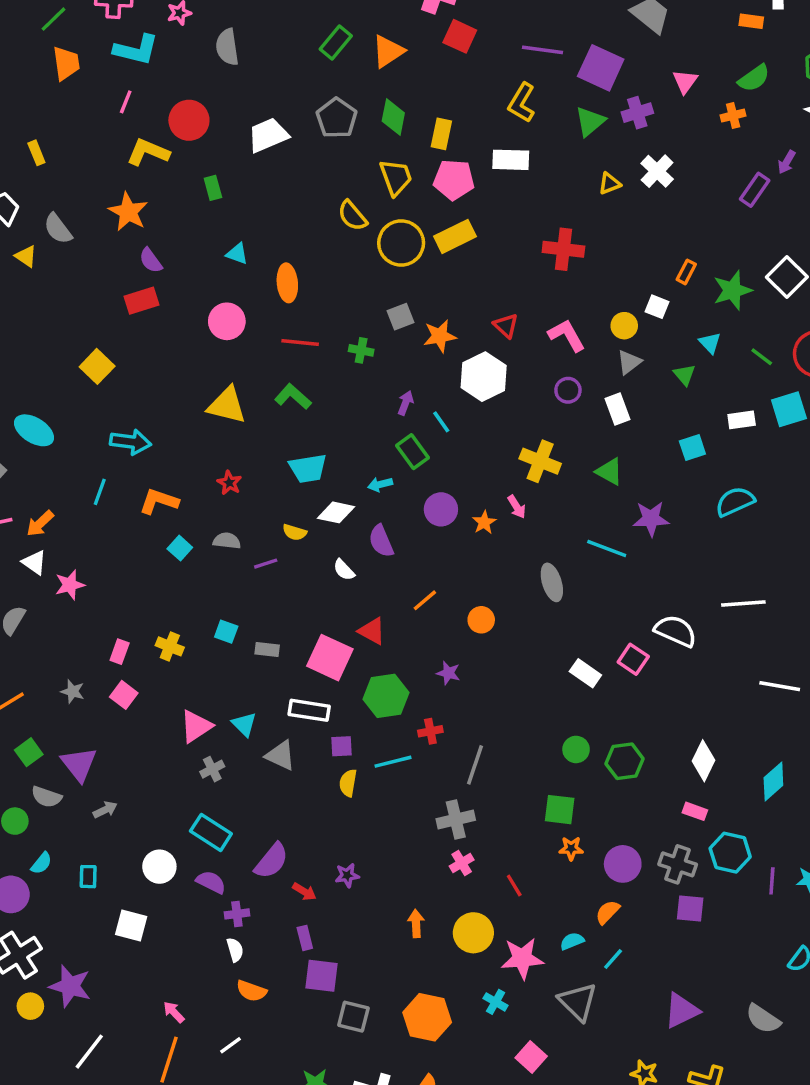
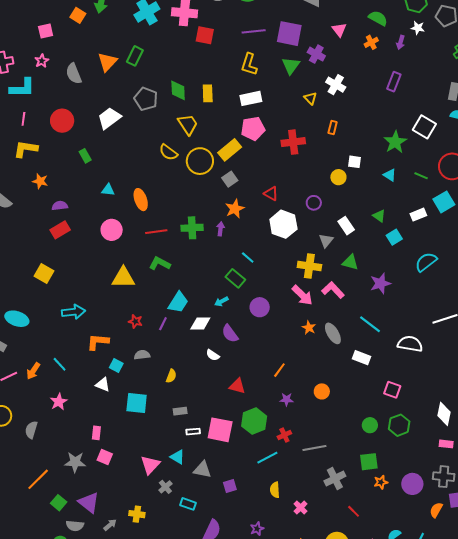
orange triangle: (388, 51) -> (107, 62), moved
green semicircle: (754, 78) -> (378, 18), turned -102
purple cross: (637, 113) -> (316, 54), turned -30
yellow L-shape: (148, 152) -> (26, 149), moved
purple arrow: (787, 162) -> (401, 42), moved
pink pentagon: (454, 180) -> (253, 128), moved
yellow triangle: (610, 184) -> (310, 98), turned -40
orange star: (128, 212) -> (40, 181), size x0.7
purple semicircle: (151, 260) -> (60, 206), turned 133
orange rectangle: (686, 272) -> (333, 127), moved
gray square: (401, 317) -> (230, 179), moved
pink L-shape: (567, 335) -> (333, 290), moved
green cross: (361, 350) -> (192, 228), size x1.5
gray triangle: (629, 362) -> (326, 240), moved
green triangle: (684, 375) -> (379, 216), moved
white hexagon: (484, 377) -> (283, 224), moved
purple circle: (568, 390) -> (314, 203), moved
purple arrow: (405, 403) -> (220, 229), moved
cyan trapezoid: (308, 468) -> (178, 302), turned -35
cyan line: (100, 492) -> (60, 364), moved, turned -49
pink arrow: (517, 507) -> (302, 295), size x1.6
orange star: (484, 522) -> (309, 328), moved
yellow semicircle: (295, 532) -> (171, 376), moved, turned -72
cyan line: (607, 549) -> (370, 324), moved, turned 30
white triangle: (34, 562) -> (103, 385), moved
purple line: (266, 564) -> (163, 324), moved, turned -32
orange line: (425, 600) -> (279, 370), moved
orange circle: (481, 620) -> (322, 391), moved
cyan square: (226, 632) -> (137, 403), moved, size x1.6
yellow cross: (170, 646) -> (137, 514), moved
pink square: (330, 658) -> (220, 430), moved
pink square: (633, 659) -> (392, 390), moved
white rectangle: (585, 673) -> (362, 358), moved
gray star: (73, 691) -> (75, 462), size x1.5
white rectangle: (309, 710) -> (193, 432), moved, size x0.6
purple square: (341, 746) -> (230, 486), moved
gray line: (475, 765) -> (314, 448), turned 75
yellow semicircle: (348, 783) -> (275, 490), moved
gray cross: (456, 820) -> (335, 479), moved
cyan rectangle: (211, 832) -> (188, 504), moved, size x0.7
pink cross: (462, 863) -> (301, 508), moved
orange semicircle: (608, 912) -> (436, 510), moved

